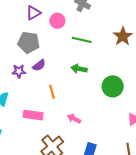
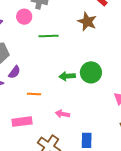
pink circle: (57, 21) -> (24, 17), moved
green arrow: (79, 69) -> (67, 76), moved
orange line: (52, 92) -> (34, 94), turned -56

